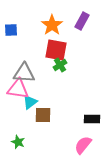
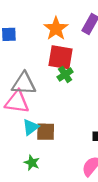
cyan triangle: (30, 102) -> (31, 127), moved
green star: (18, 142) -> (32, 163), moved

